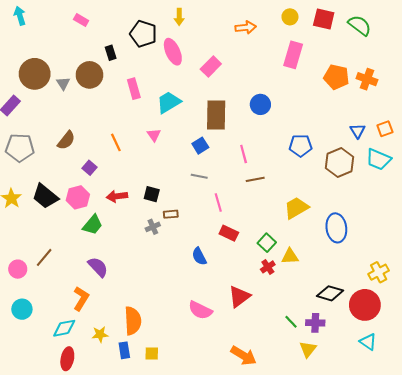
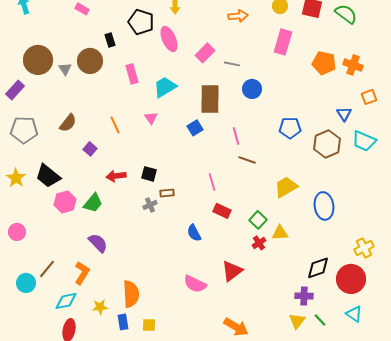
orange square: (385, 129) -> (369, 97), moved
gray line: (199, 176) -> (232, 64), moved
brown line: (255, 179) -> (247, 160), turned 30
pink hexagon: (78, 197) -> (65, 202), moved
brown line: (44, 257) -> (47, 269), moved
pink circle: (18, 269) -> (17, 232), moved
black diamond: (330, 293) -> (318, 268), turned -35
green line: (291, 322) -> (320, 320), moved

